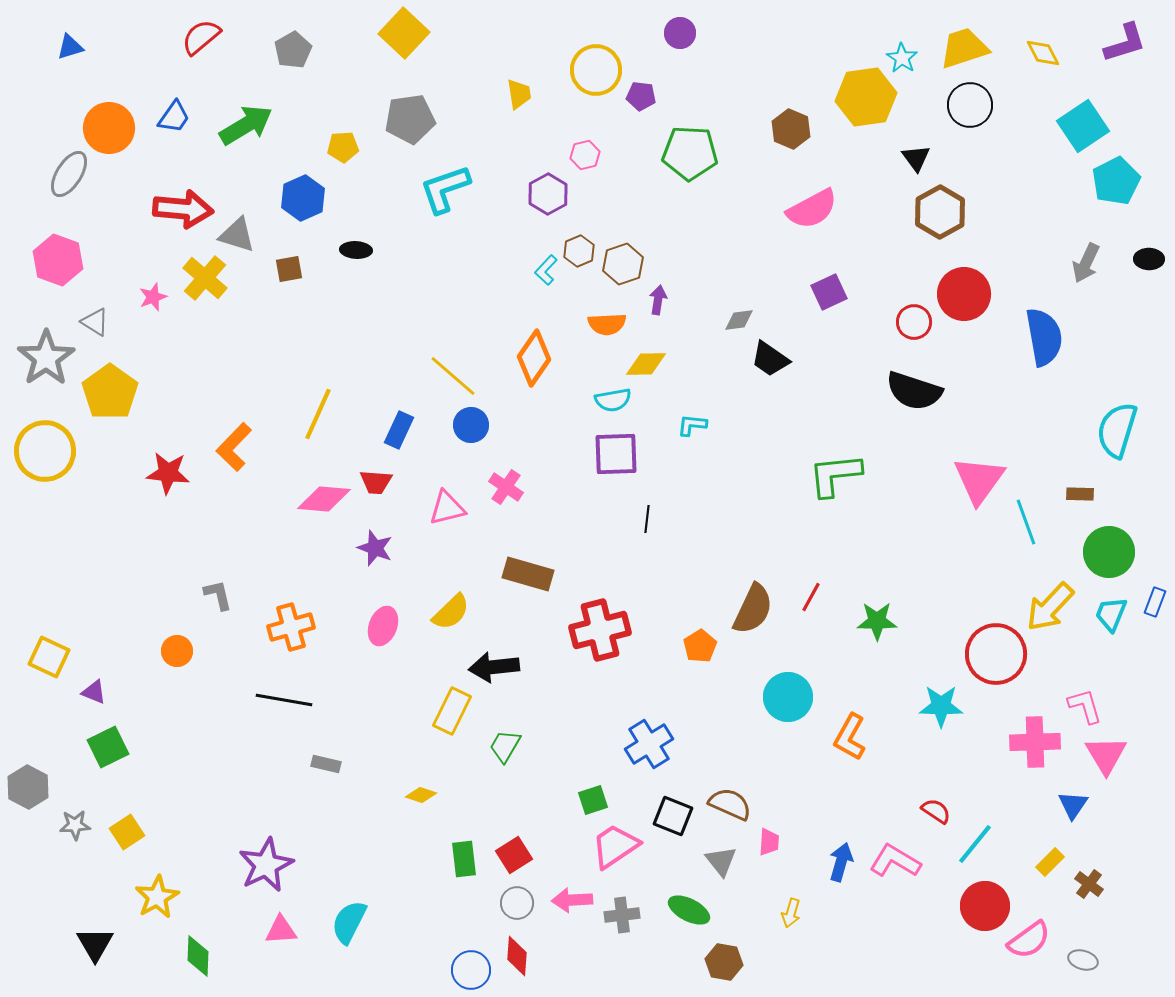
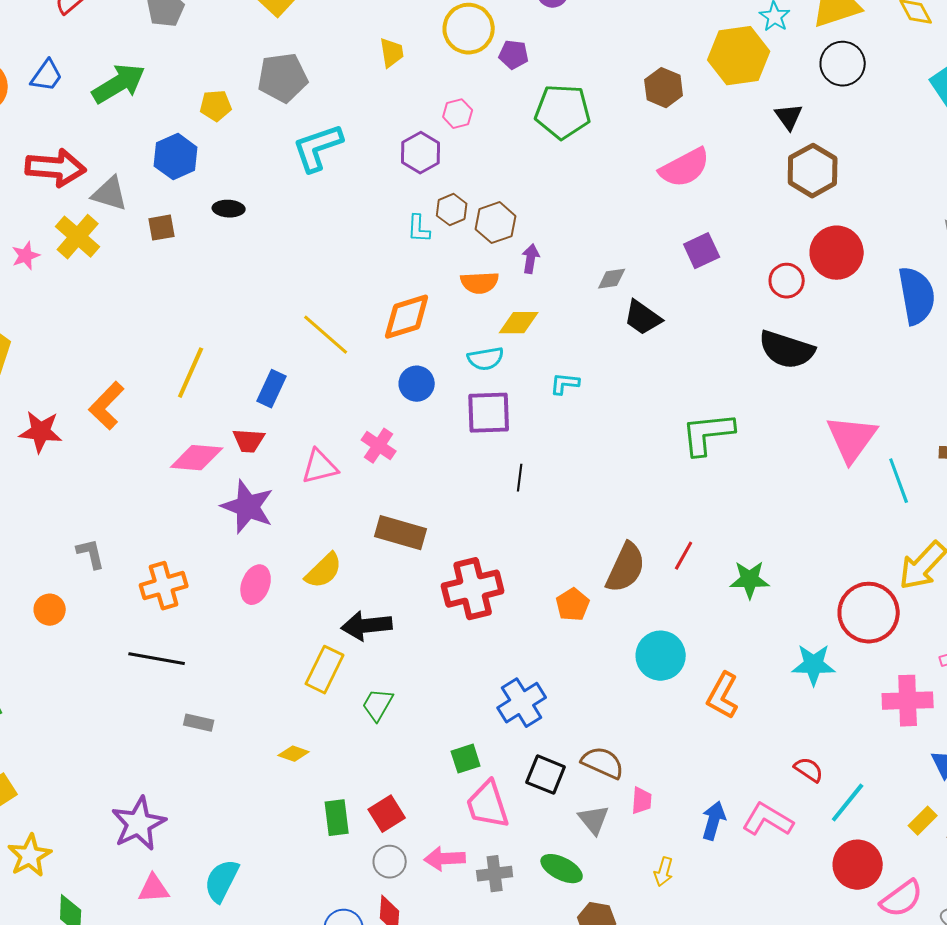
cyan L-shape: (546, 270) -> (419, 229), turned -40
orange diamond: (534, 358) -> (407, 317), turned 38
blue circle: (471, 425) -> (417, 384), moved
purple star: (375, 548) -> (248, 507), size x1.5
pink trapezoid: (615, 846) -> (488, 805), turned -74

